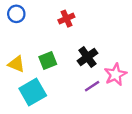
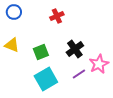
yellow triangle: (16, 64) -> (12, 45), moved
cyan square: (33, 92) -> (46, 79), moved

